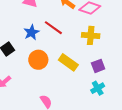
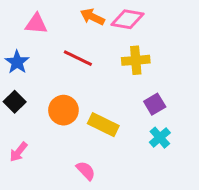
blue star: (31, 32) -> (17, 62), moved
yellow rectangle: (68, 62) -> (103, 125), moved

